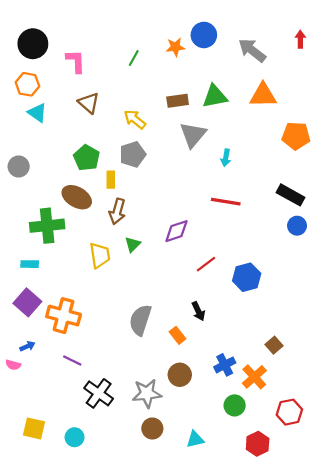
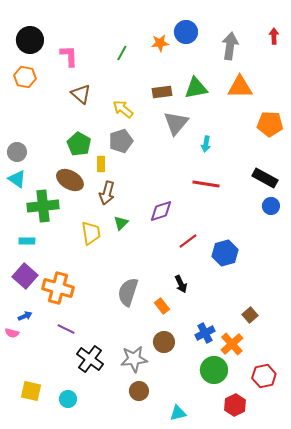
gray arrow: (252, 50) -> (230, 46), turned 60
cyan triangle: (37, 113) -> (17, 179), moved
green circle: (235, 405) -> (214, 370), size x1.4
cyan triangle: (195, 439) -> (178, 413), moved

